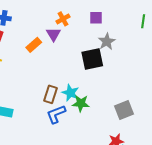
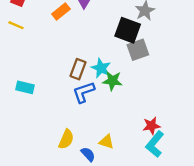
black square: (92, 59) -> (128, 30), turned 30
gray square: (124, 110) -> (138, 50), moved

